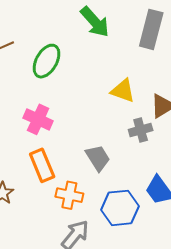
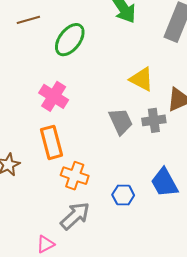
gray trapezoid: (98, 158) -> (121, 121), moved
blue hexagon: (120, 208) -> (123, 195), size x0.6

